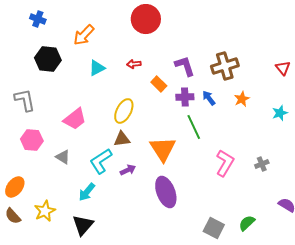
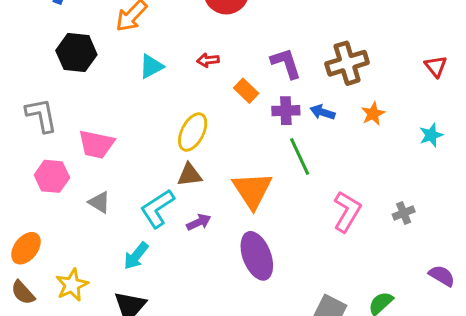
blue arrow: (209, 98) -> (323, 112), turned -35
pink trapezoid: (75, 119) -> (96, 144), moved, turned 50

